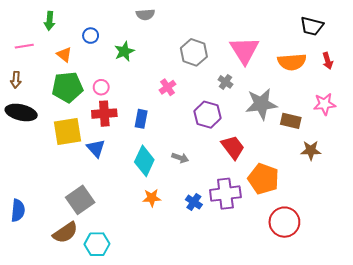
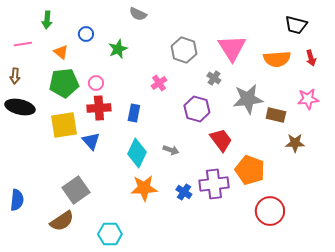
gray semicircle: (145, 14) -> (138, 14), turned 30
orange star: (152, 198) -> (144, 188), size x1.5
cyan hexagon: (97, 244) -> (110, 234), moved

